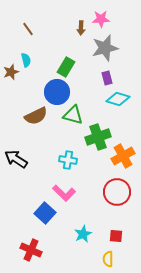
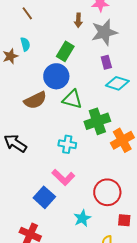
brown arrow: (81, 28) -> (78, 20), moved
red circle: (117, 192) -> (107, 192), moved
red square: (116, 236) -> (124, 220), moved

